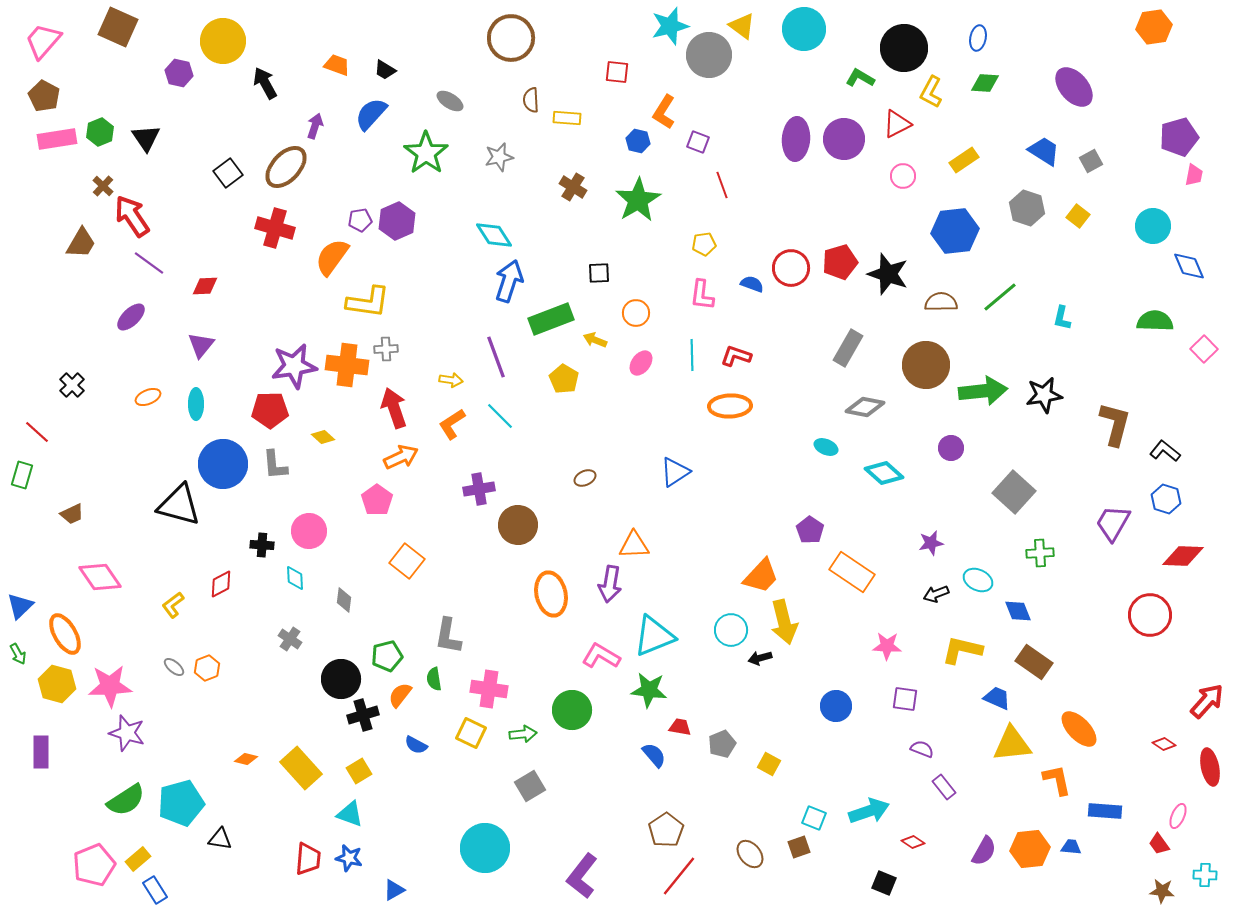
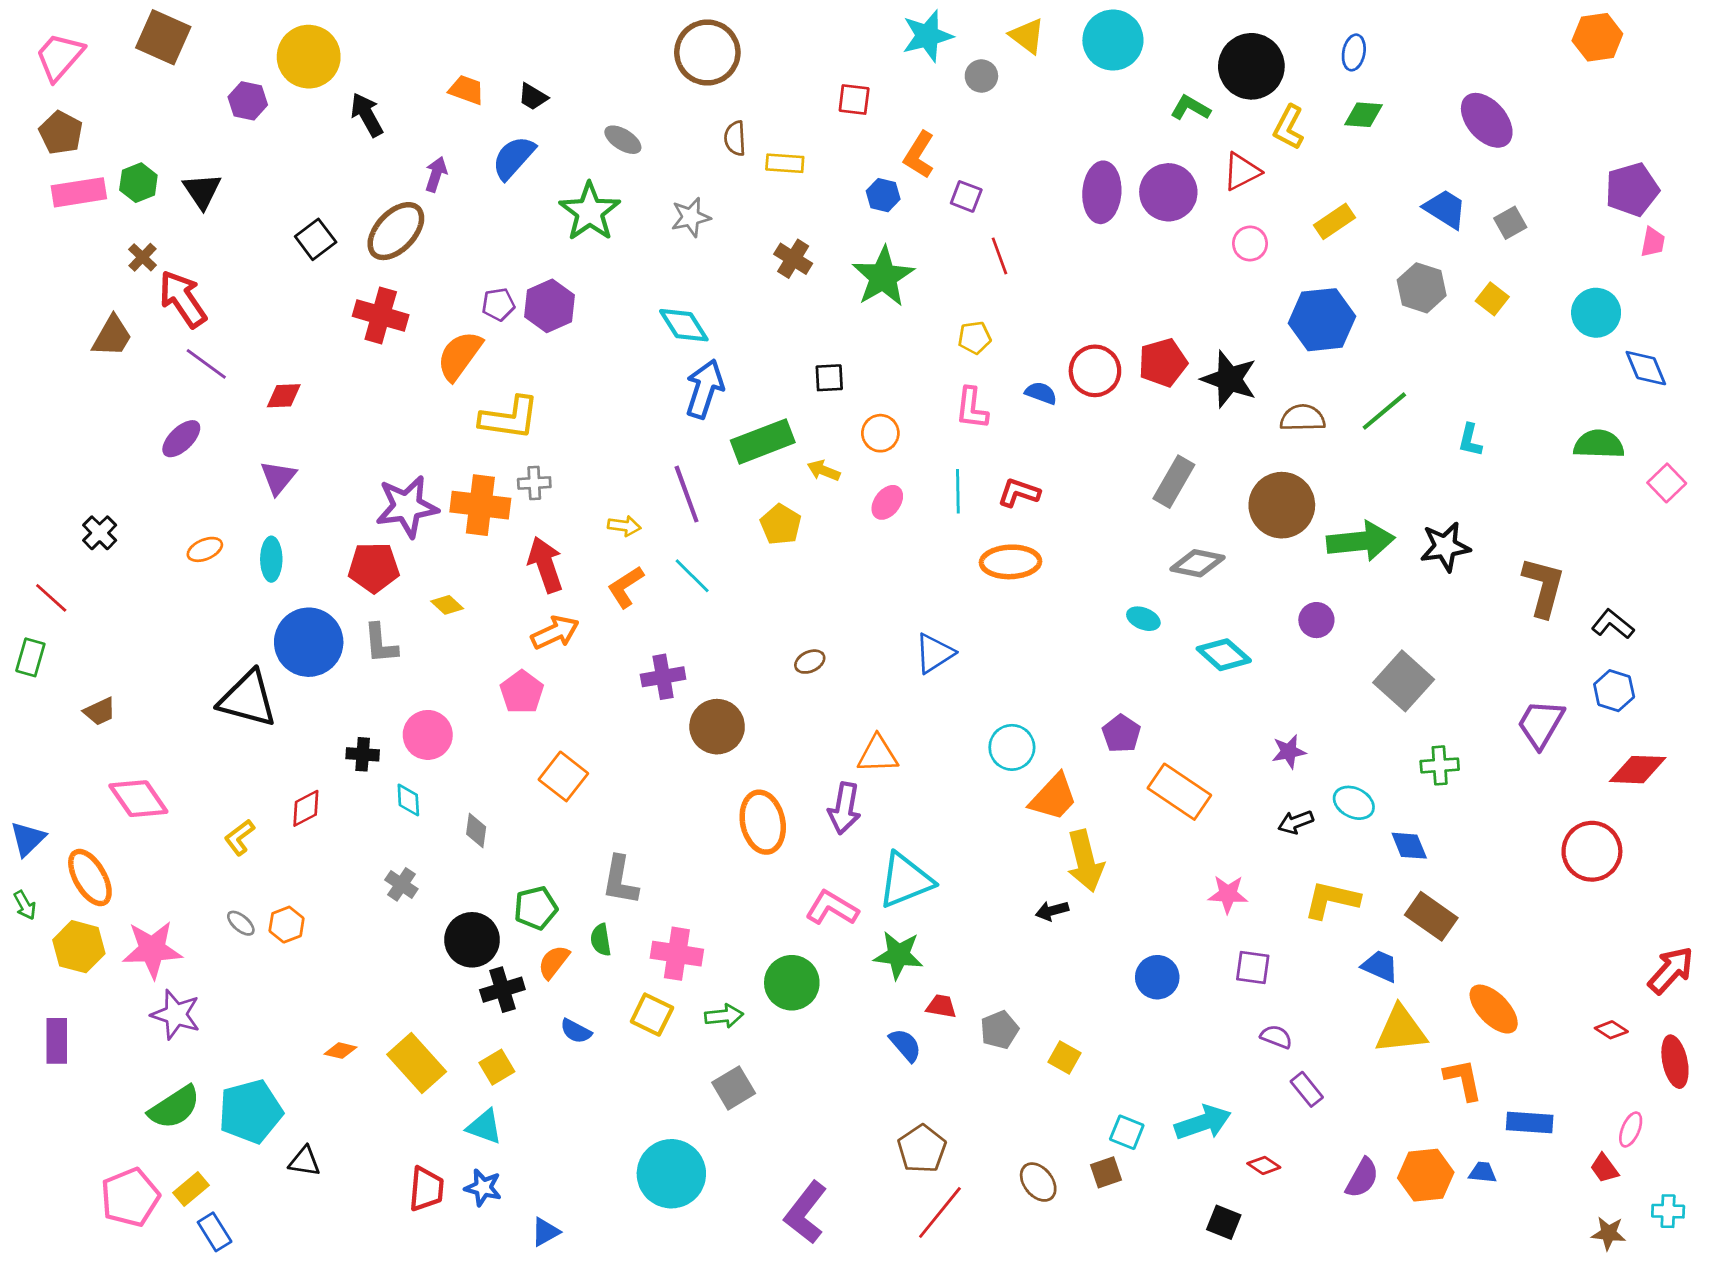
gray circle: (709, 55) -> (981, 76), size x0.5
cyan circle: (731, 630) -> (1012, 747), moved

